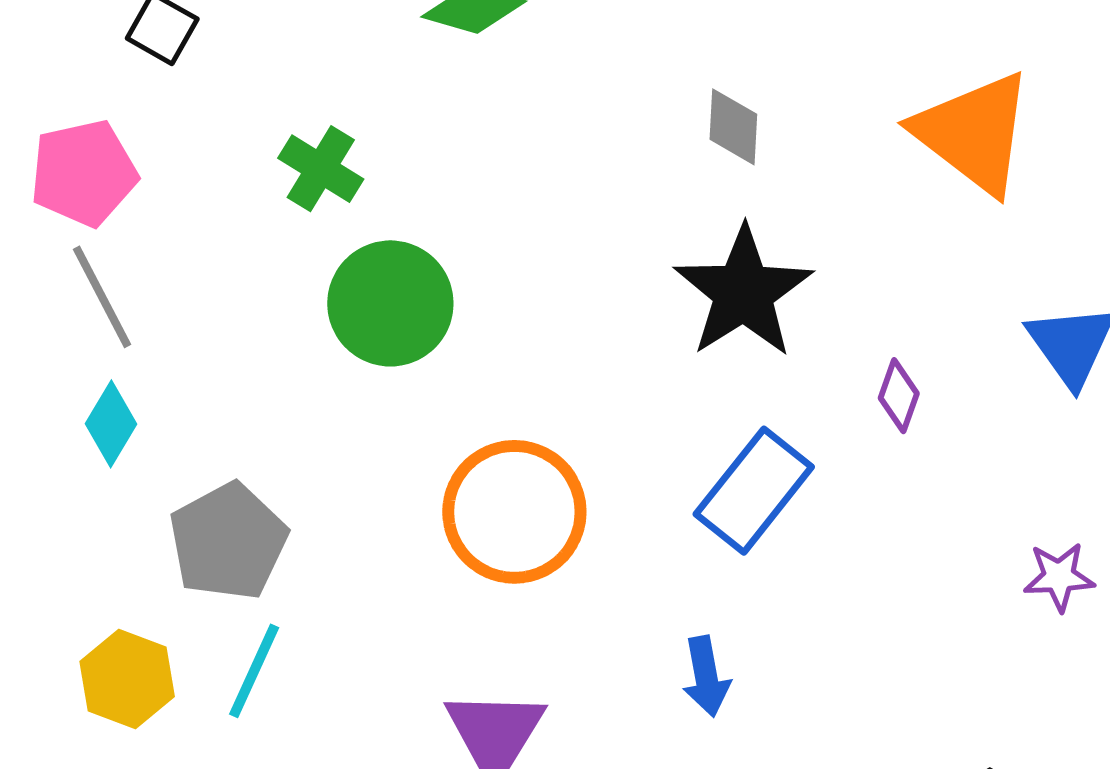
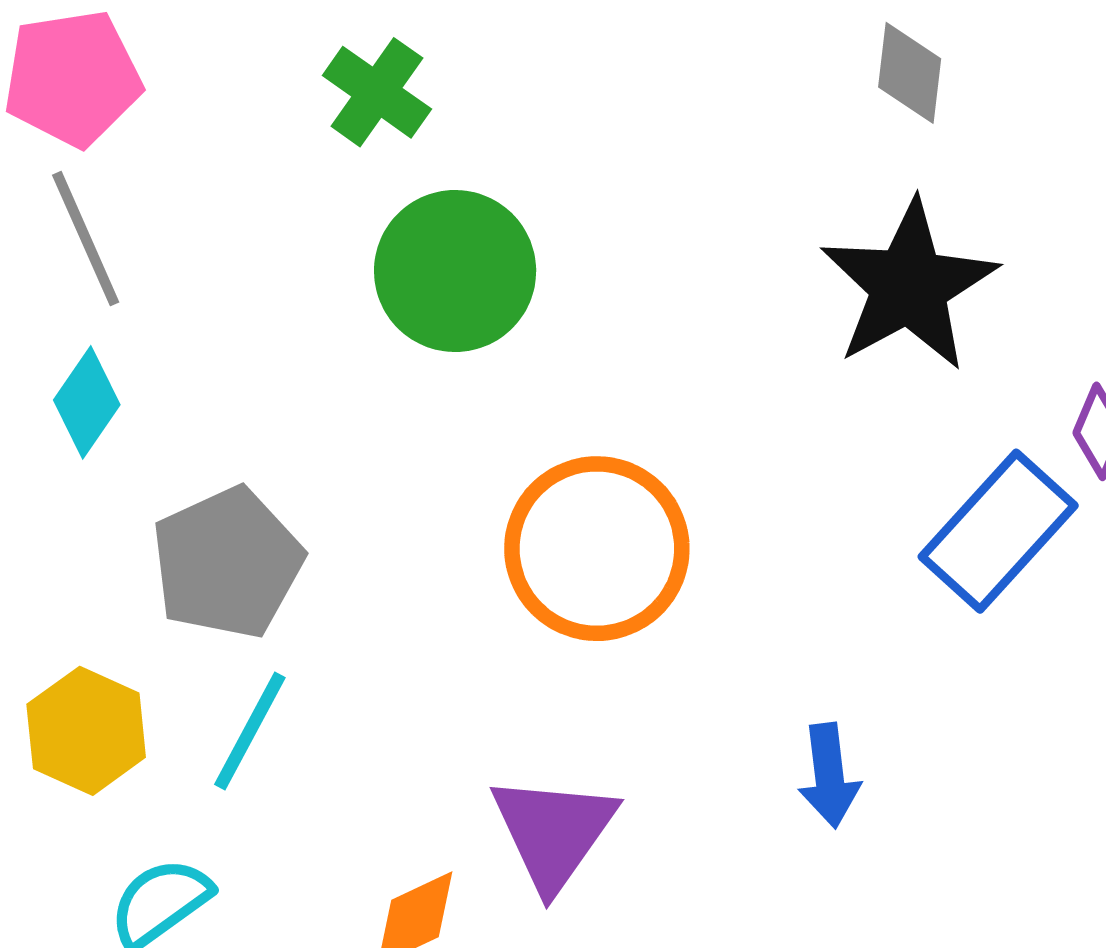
blue rectangle: (754, 491) -> (998, 531), moved

